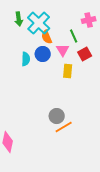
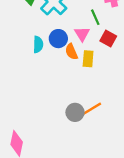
orange semicircle: (47, 37) -> (71, 52), moved
red square: (85, 54) -> (108, 39), turned -32
orange line: (64, 127) -> (92, 109), moved

